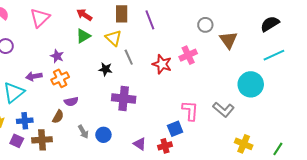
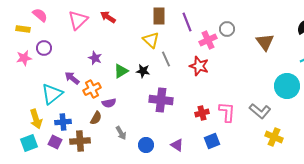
red arrow: (84, 15) -> (108, 17), moved
gray circle: (205, 25) -> (227, 29), moved
green triangle: (83, 36) -> (121, 71), moved
pink cross: (188, 55) -> (208, 40), moved
purple arrow: (34, 76) -> (72, 78), turned 49
orange cross: (60, 78) -> (92, 89), moved
blue square: (175, 129) -> (212, 141), moved
blue circle: (103, 135) -> (146, 145), moved
yellow cross: (244, 144) -> (274, 137), moved
red cross: (165, 146) -> (202, 113), moved

